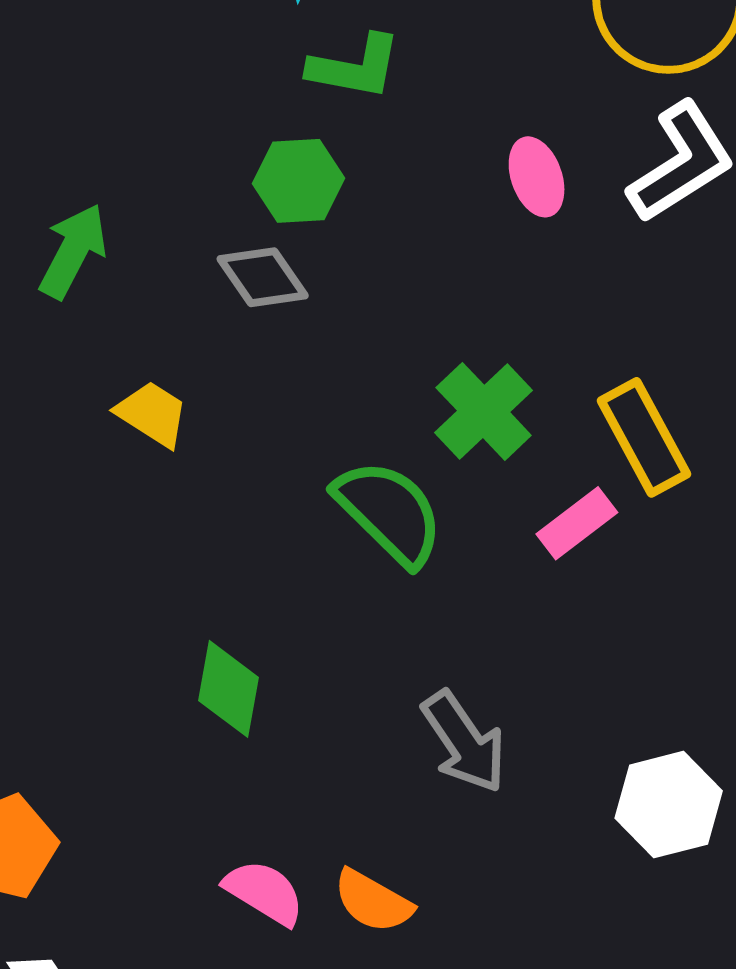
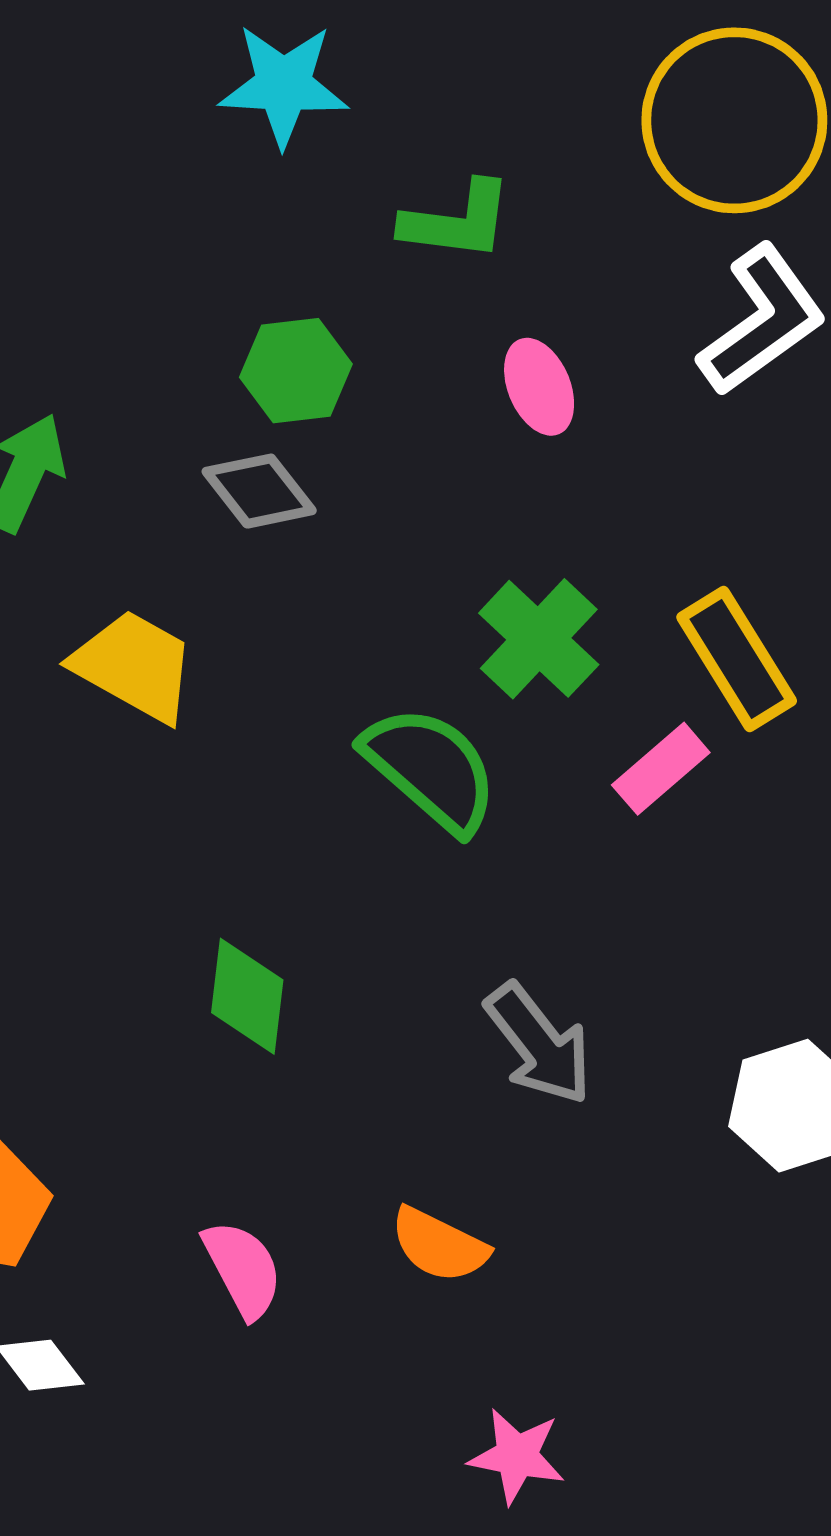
green L-shape: (355, 67) -> (457, 221), moved
pink ellipse: (537, 177) -> (539, 387), moved
yellow trapezoid: (152, 414) -> (134, 666), size x1.4
pink semicircle: (264, 892) -> (243, 1269), moved, turned 34

